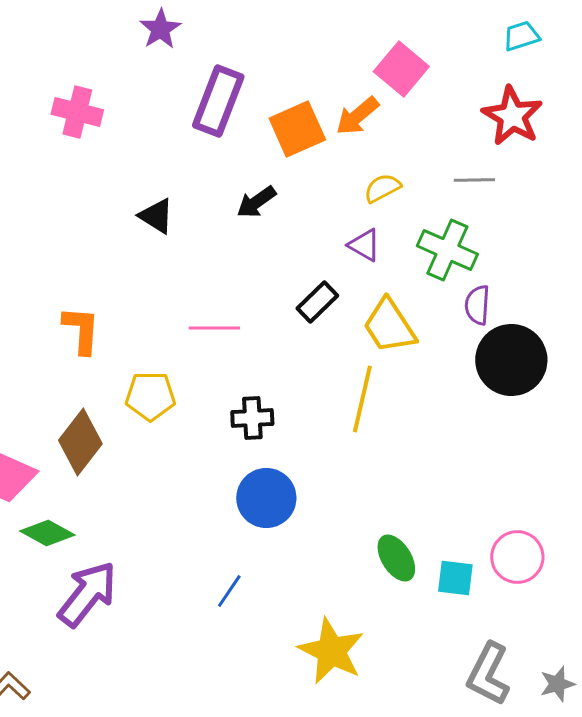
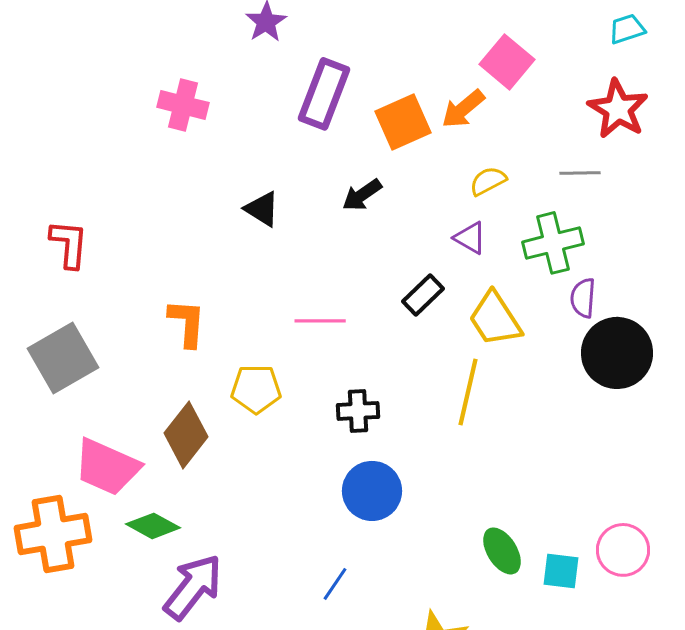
green cross: (447, 250) -> (553, 243), turned -38

